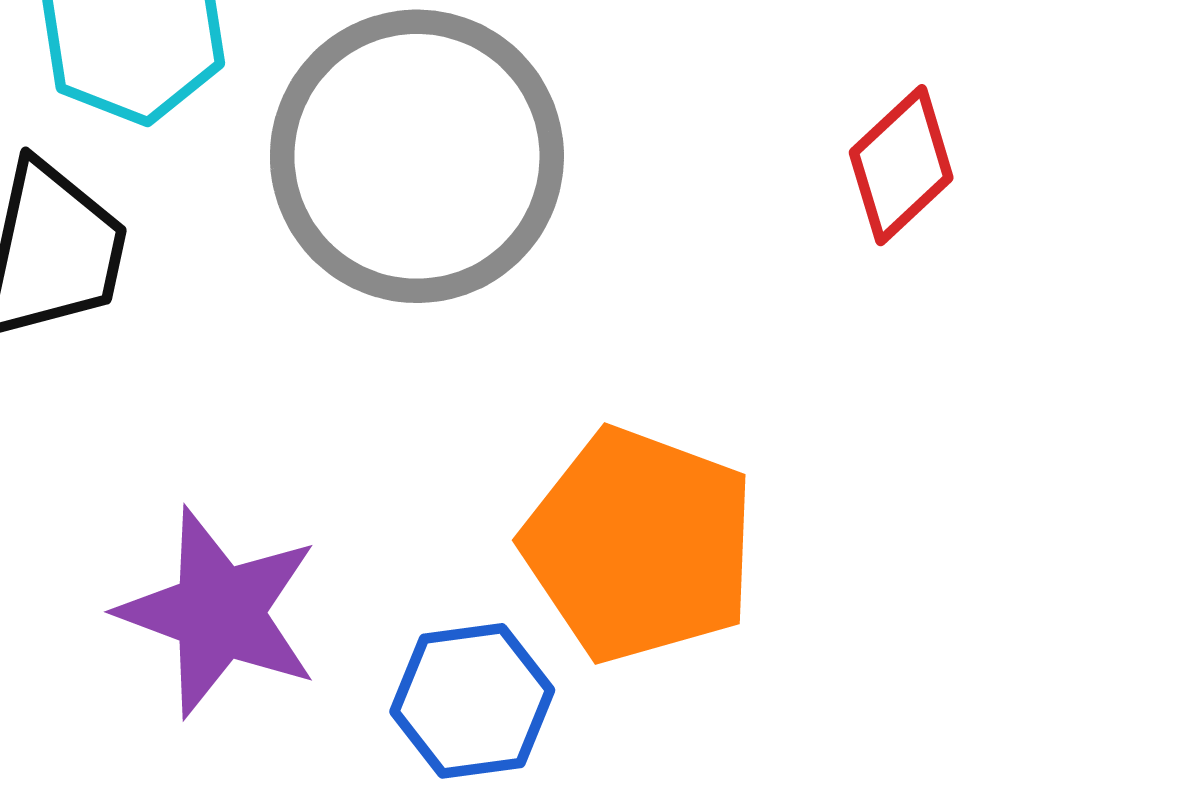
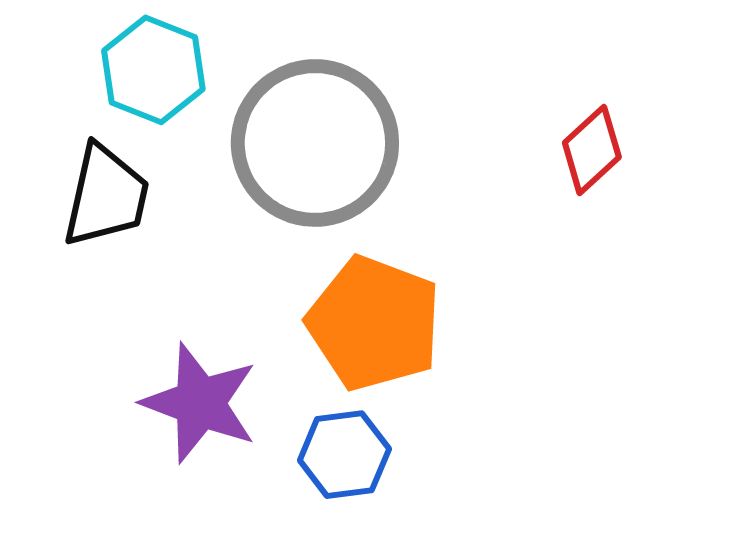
orange pentagon: (639, 545) -> (374, 323), moved

